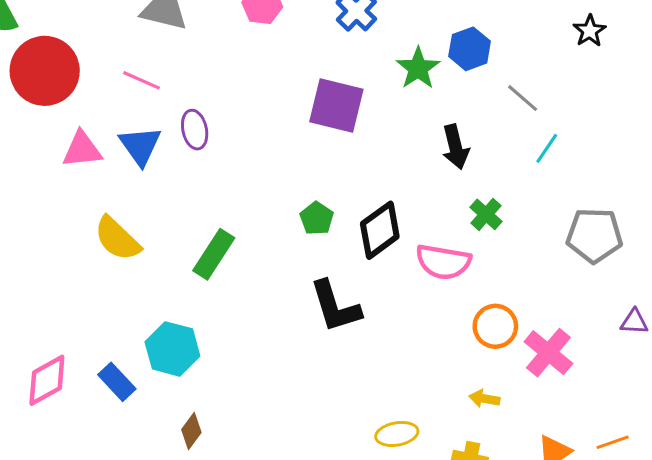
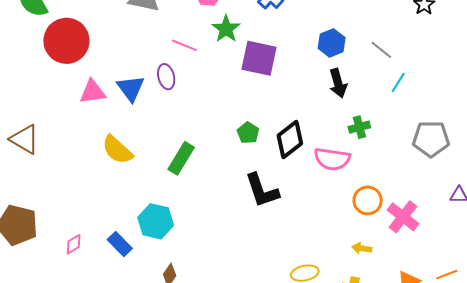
blue hexagon: (470, 49) -> (332, 43), moved
green star: (418, 68) -> (226, 29), moved
pink line: (142, 80) -> (184, 45), moved
green cross: (486, 214) -> (359, 127), turned 35
pink diamond: (47, 380) -> (74, 244), size x0.6

